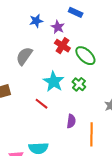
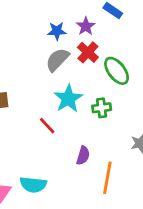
blue star: (36, 21) -> (57, 31), moved
gray semicircle: (24, 56) -> (57, 60), moved
green cross: (79, 84) -> (102, 108), turned 32

